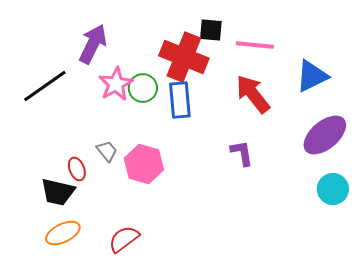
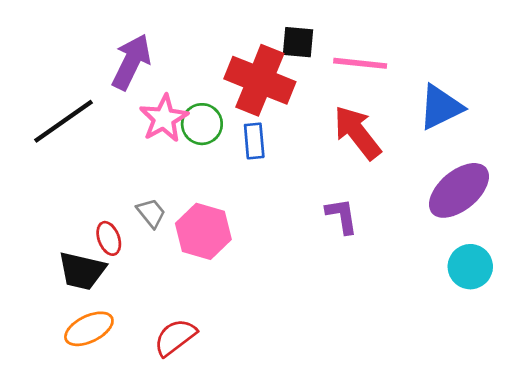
blue rectangle: (180, 100) -> (254, 141), size x0.7

